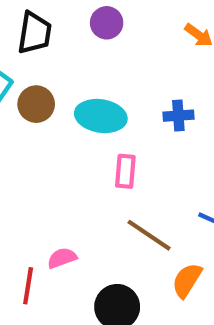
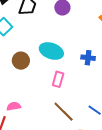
brown circle: (36, 104) -> (21, 61), moved
pink semicircle: (62, 258) -> (14, 106), moved

